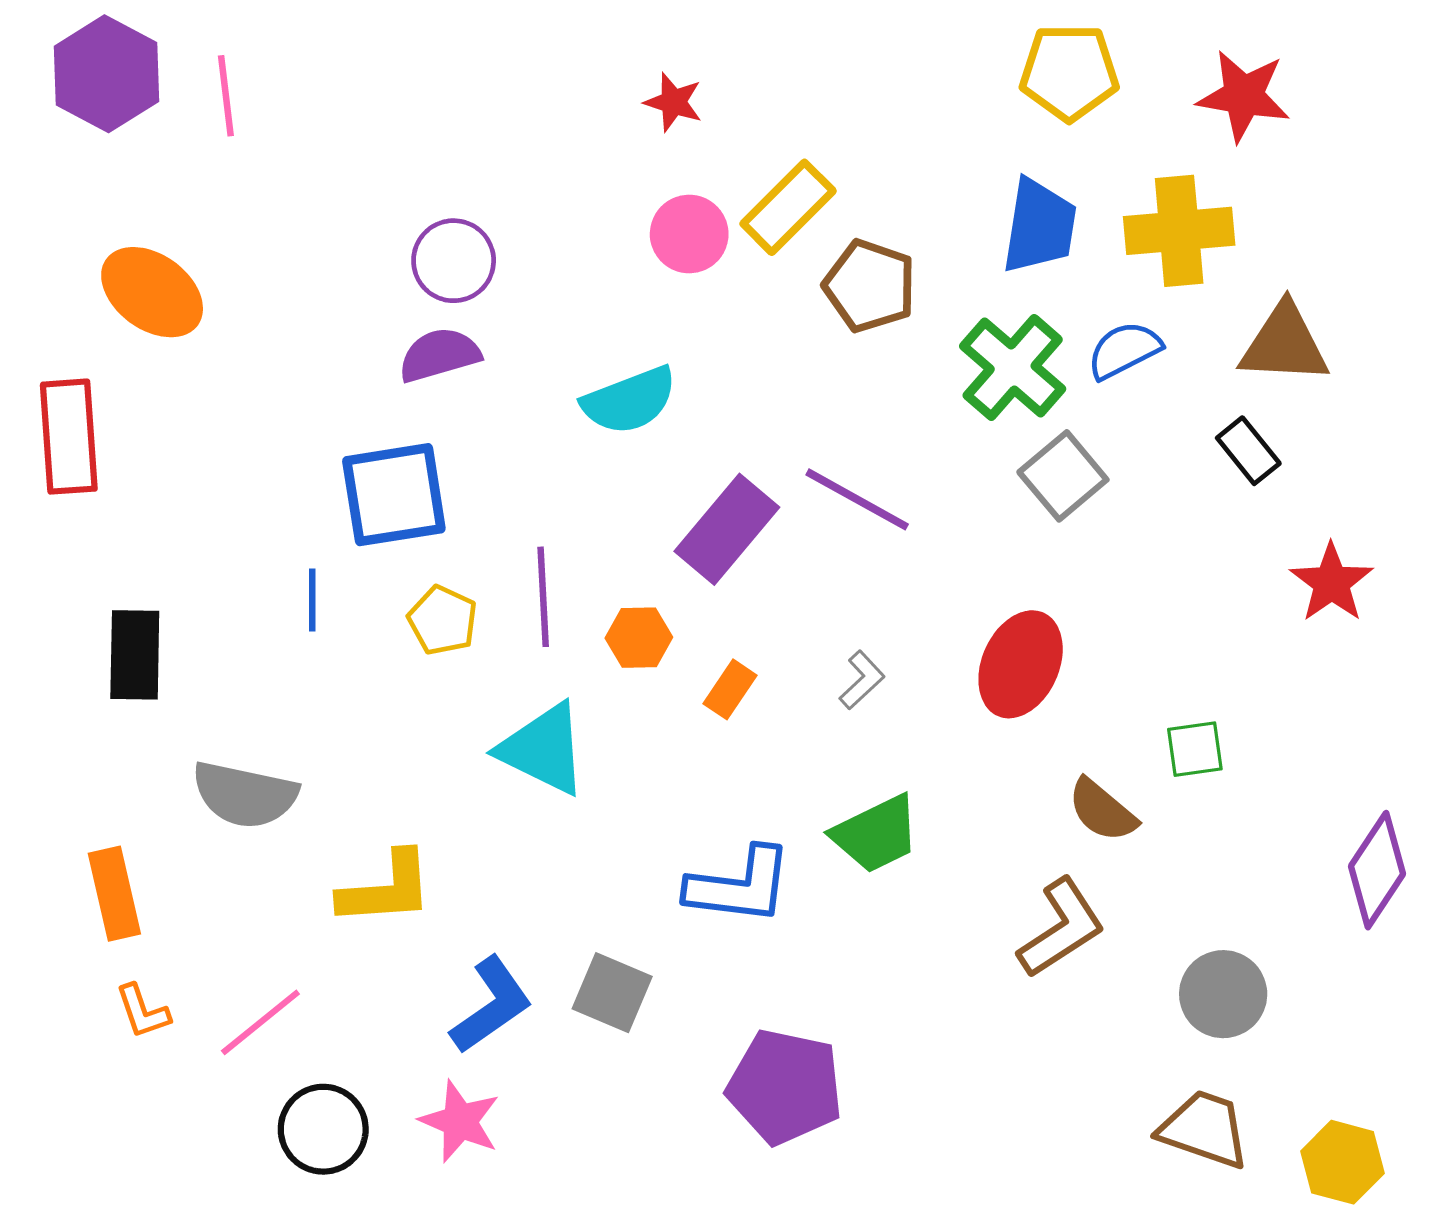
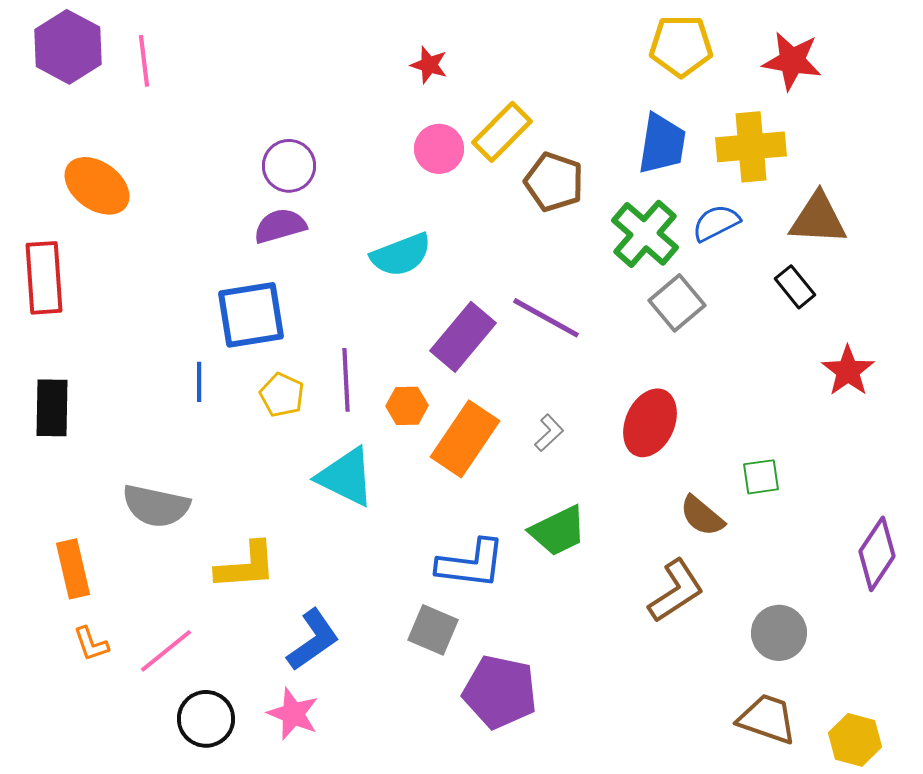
black rectangle: (135, 655) -> (52, 408), moved
orange rectangle: (730, 689) -> (465, 439), size x2.0
gray square: (612, 993) -> (433, 630), moved

